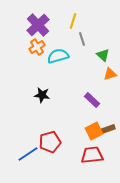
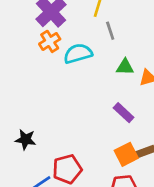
green triangle: (103, 55) -> (125, 67), moved, turned -40
black star: (42, 95) -> (26, 140), moved

